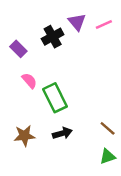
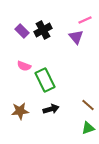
purple triangle: (77, 22) -> (76, 37), moved
purple rectangle: (18, 49) -> (22, 31), moved
pink semicircle: (29, 81) -> (24, 66), turned 152

